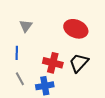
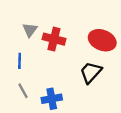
red ellipse: (76, 29) -> (102, 40), moved
red cross: (53, 63) -> (54, 39), moved

